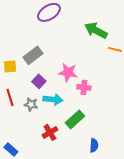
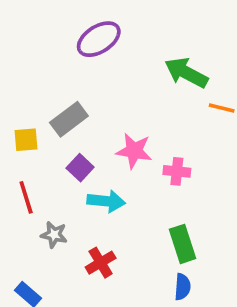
pink cross: (84, 87) -> (177, 171), moved
gray star: (31, 104) -> (54, 235), moved
green rectangle: (75, 119) -> (183, 244), moved, turned -66

